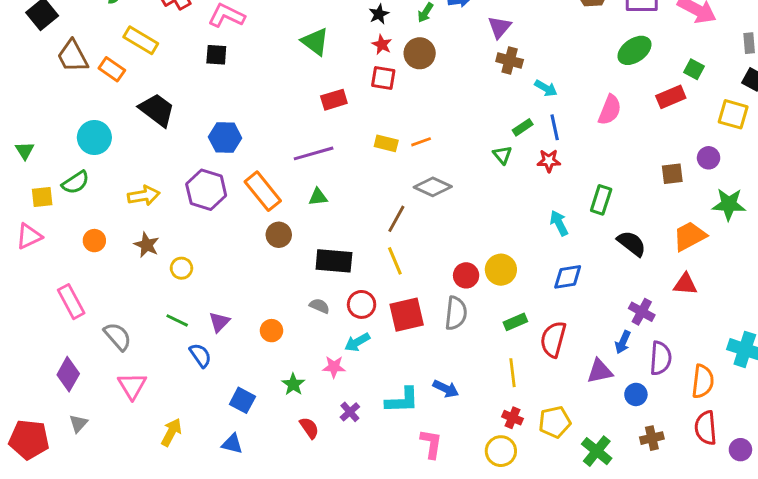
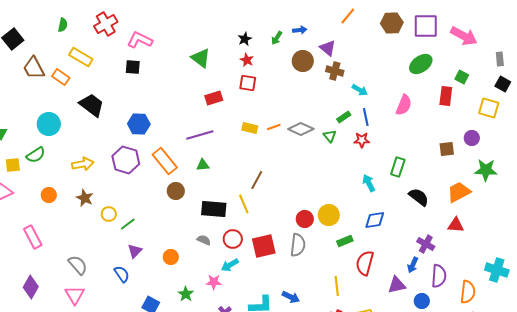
purple triangle: (499, 27) -> (328, 48), turned -30
brown circle: (420, 53) -> (303, 61), moved
red rectangle: (671, 97) -> (446, 96), turned -60
gray diamond: (433, 187) -> (301, 129), moved
yellow line: (395, 261) -> (244, 204), moved
green line: (177, 320) -> (128, 224), moved, turned -63
green rectangle: (515, 322) -> (345, 241), moved
gray semicircle: (118, 336) -> (78, 265), moved

